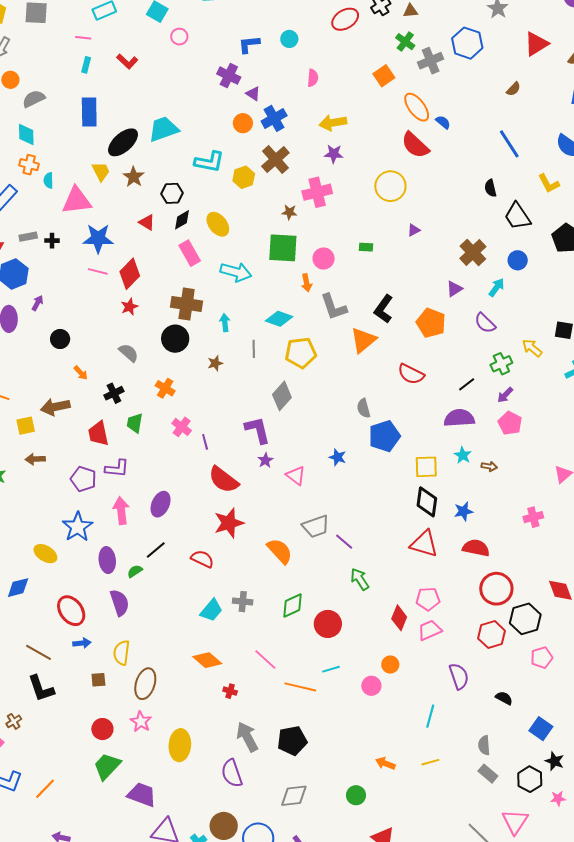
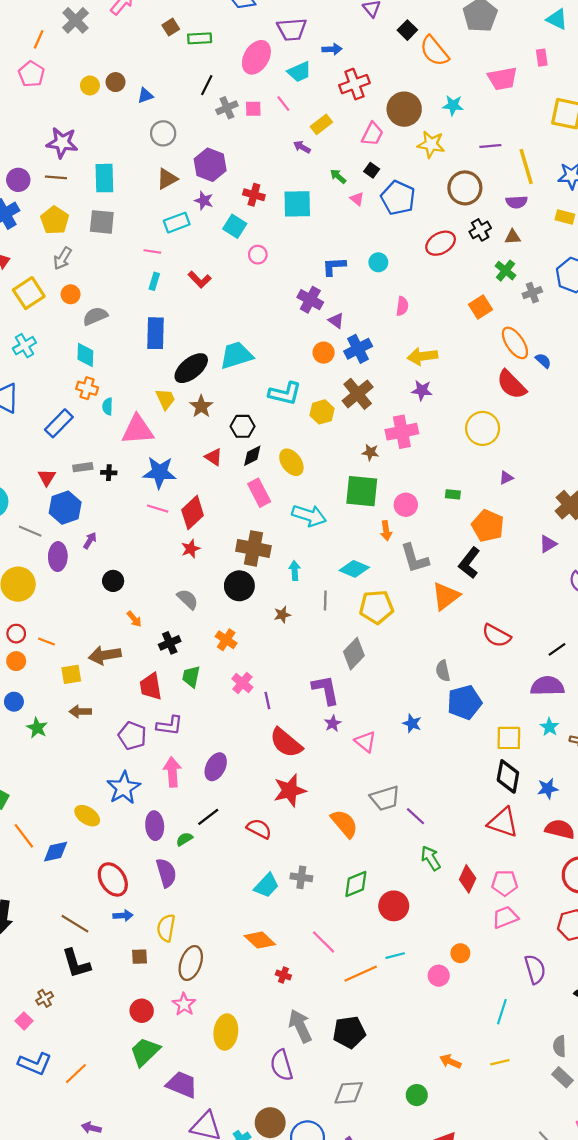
gray cross: (431, 61) -> (532, 293), size x0.7
orange pentagon: (431, 323) -> (488, 526), moved
red diamond: (399, 618) -> (468, 879), moved
orange line: (300, 687) -> (361, 974), turned -40

